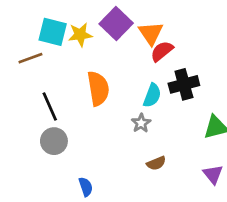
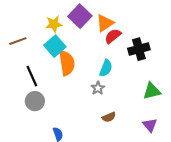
cyan square: (53, 32) -> (55, 46), moved, turned 35
orange triangle: (151, 33) -> (105, 23), turned 30
black cross: (184, 84) -> (139, 49), moved

